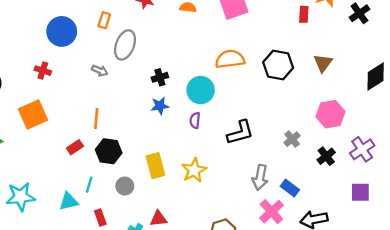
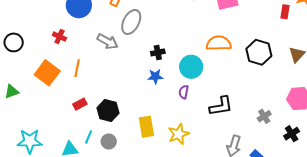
gray arrow: (100, 71) -> (108, 42), size x1.5
orange square: (33, 114) -> (47, 73), turned -35
orange line: (96, 118) -> (77, 68), moved
gray circle: (125, 186) -> (109, 142), moved

